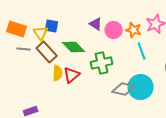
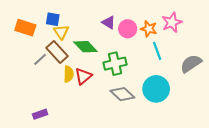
blue square: (52, 26) -> (53, 19), moved
yellow triangle: (41, 33) -> (61, 32), moved
gray line: (24, 49) -> (40, 59), moved, turned -48
gray diamond: (124, 89) -> (122, 94), moved, turned 30

